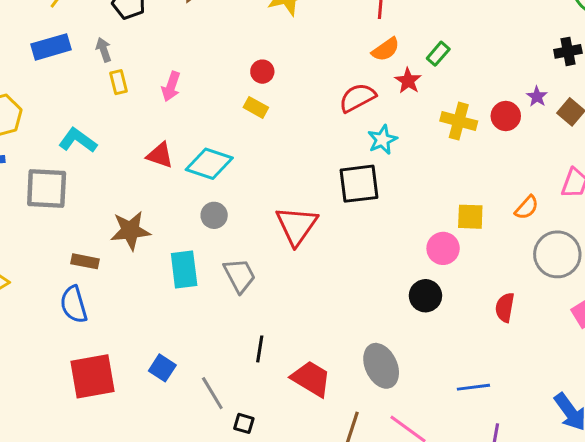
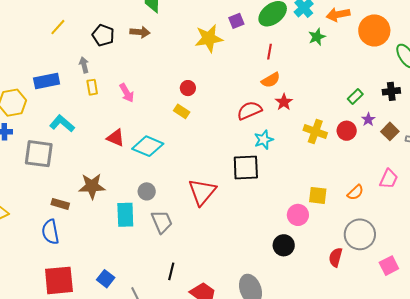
blue rectangle: (51, 47) -> (47, 81), moved
green rectangle: (438, 54) -> (355, 97), moved
pink arrow: (171, 86) -> (127, 93), turned -54
gray circle: (214, 215) -> (147, 191), moved
gray circle: (557, 254) -> (360, 234), moved

